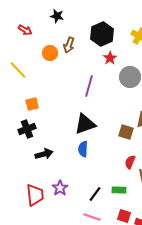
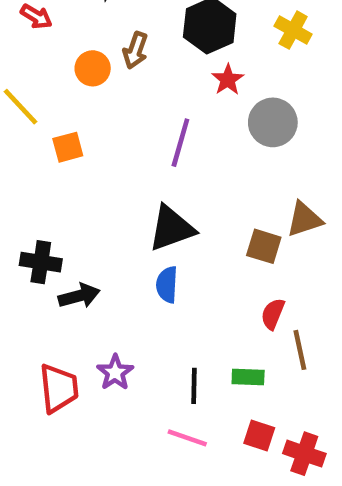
orange square: (32, 104) -> (68, 147), moved
black cross: (27, 129) -> (41, 262), moved, turned 30
black line: (95, 194) -> (194, 386), turned -35

